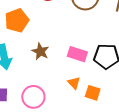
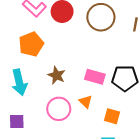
orange triangle: (74, 83) -> (86, 102), moved
pink circle: (33, 97) -> (59, 109), moved

